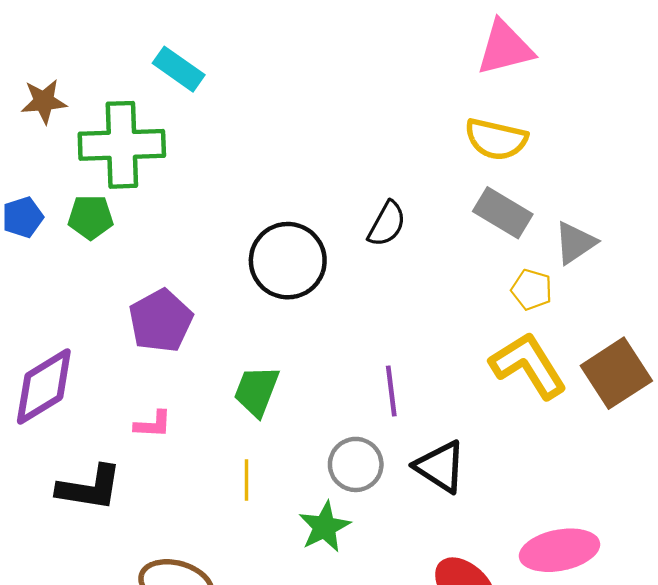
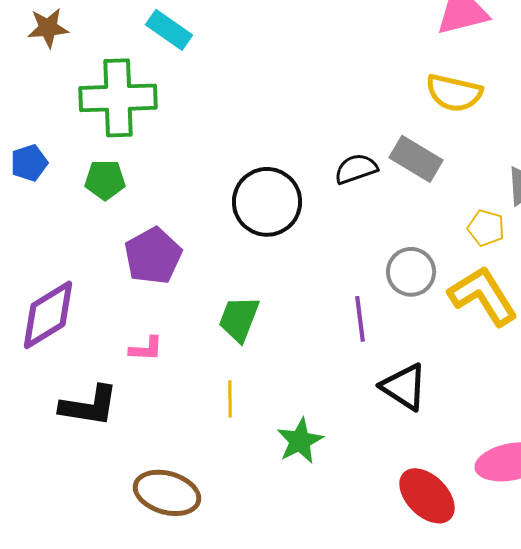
brown star: (44, 101) -> (48, 28), moved
gray rectangle: (503, 213) -> (416, 159), moved
green pentagon: (91, 217) -> (105, 180), moved
black semicircle: (387, 224) -> (356, 169), turned -138
gray circle: (356, 464) -> (411, 272), moved

